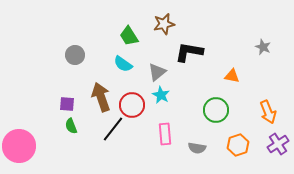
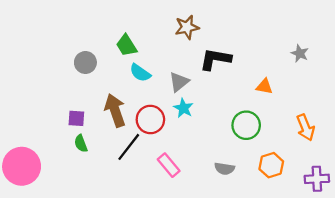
green trapezoid: (129, 36) -> (126, 45), moved
pink rectangle: (165, 134) -> (169, 165), moved, turned -35
purple cross: (278, 144) -> (317, 179), moved, turned 30

